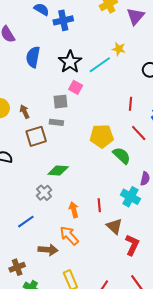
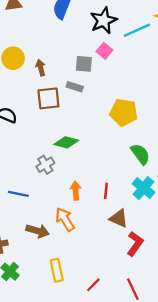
green semicircle: (122, 156) -> (140, 154), moved
blue line: (26, 222) -> (18, 194), turned 36
brown triangle: (114, 226) -> (119, 218), turned -30

